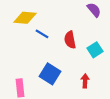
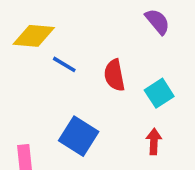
red arrow: (85, 81) -> (154, 142), moved

